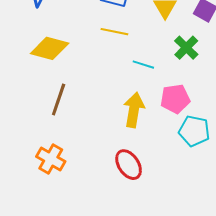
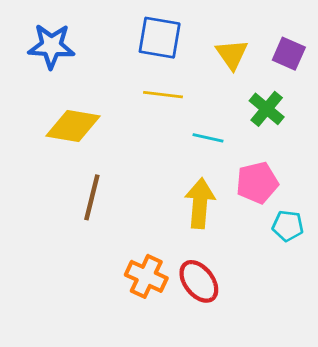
cyan pentagon: (194, 131) -> (288, 226), size x0.7
orange cross: (51, 159) -> (146, 276), moved

